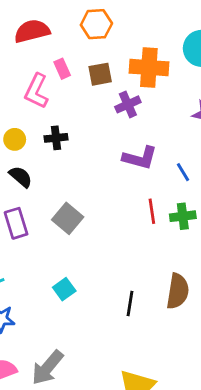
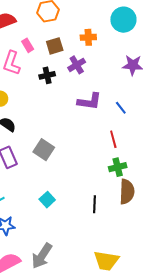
orange cross: (149, 68) -> (88, 37), size x0.6
black cross: (56, 138) -> (47, 75), moved
red line: (152, 211) -> (113, 139), moved
green cross: (183, 216) -> (118, 167), moved

